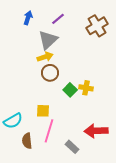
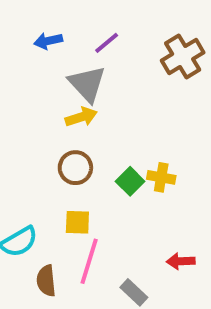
blue arrow: (28, 18) -> (48, 41), turned -120
gray triangle: (48, 40) -> (87, 84), turned -30
brown circle: (50, 73) -> (75, 168), moved
red arrow: (96, 131) -> (181, 261), size x0.6

